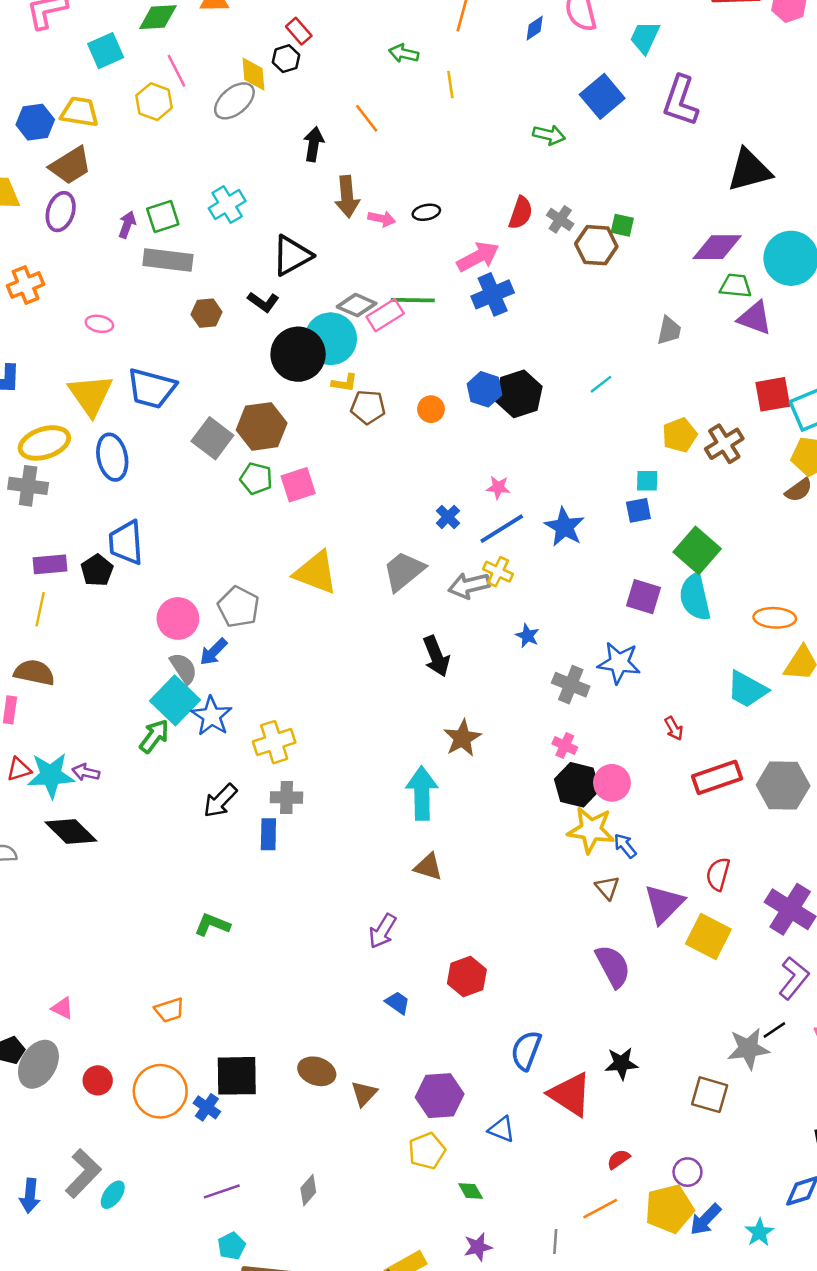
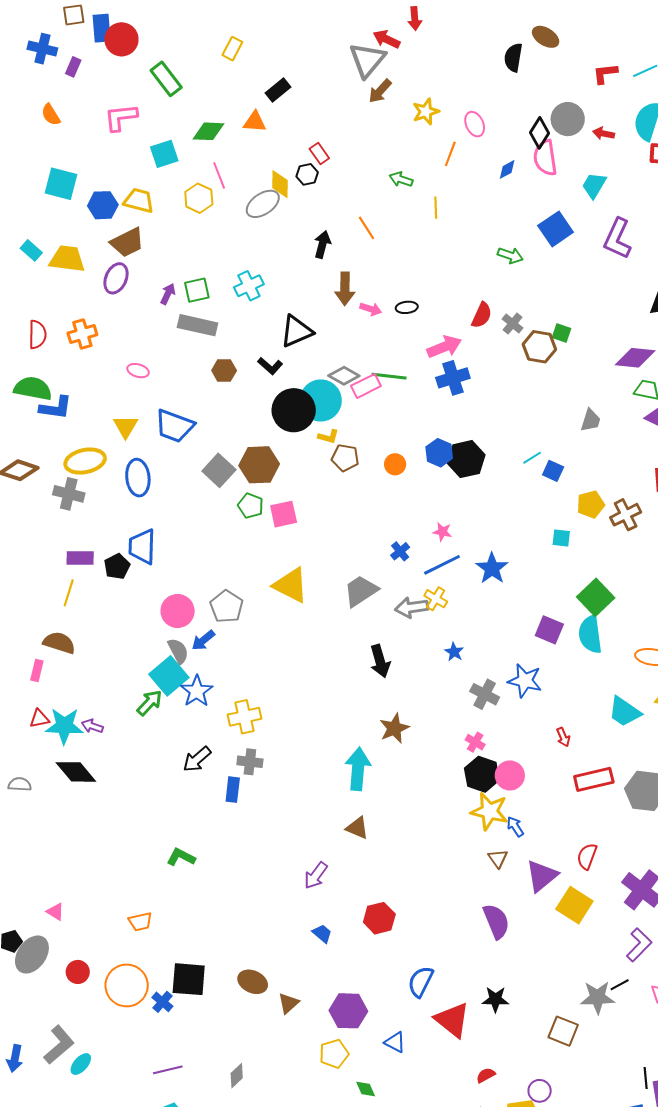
yellow triangle: (90, 395) -> (125, 426), size x0.7
blue square: (638, 510) -> (553, 471), moved, turned 30

